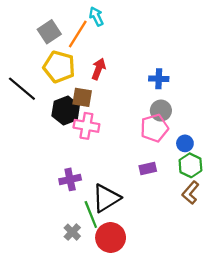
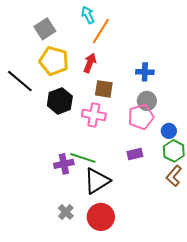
orange line: (78, 34) -> (101, 31), moved
brown square: (82, 97) -> (104, 89), moved
pink cross: (86, 126) -> (94, 115), moved
green line: (91, 215) -> (83, 158), moved, turned -50

